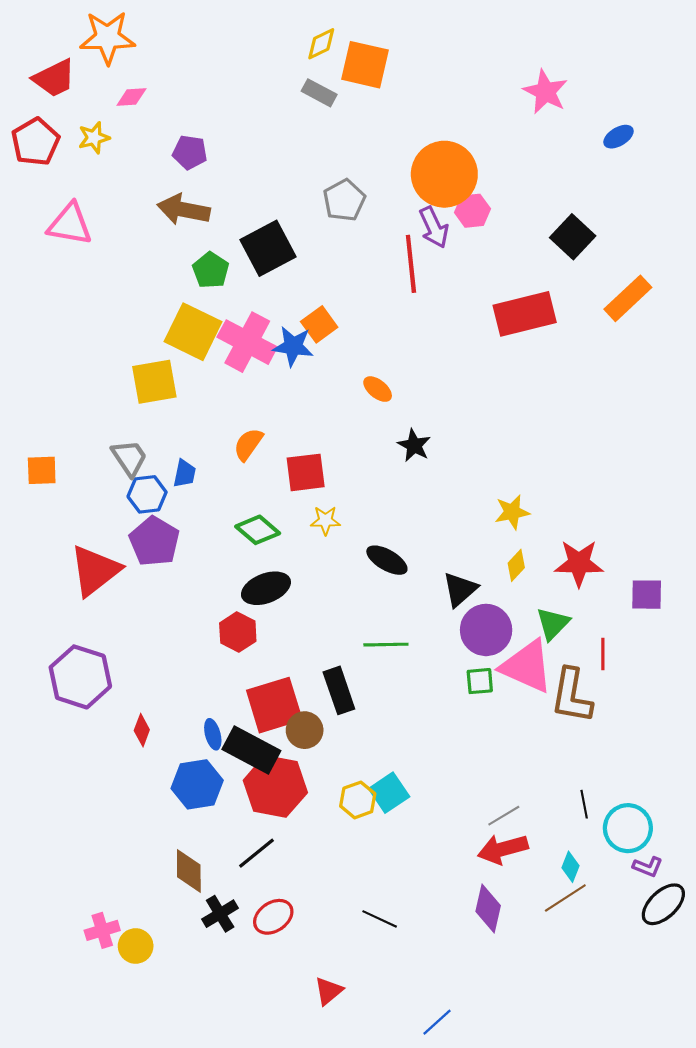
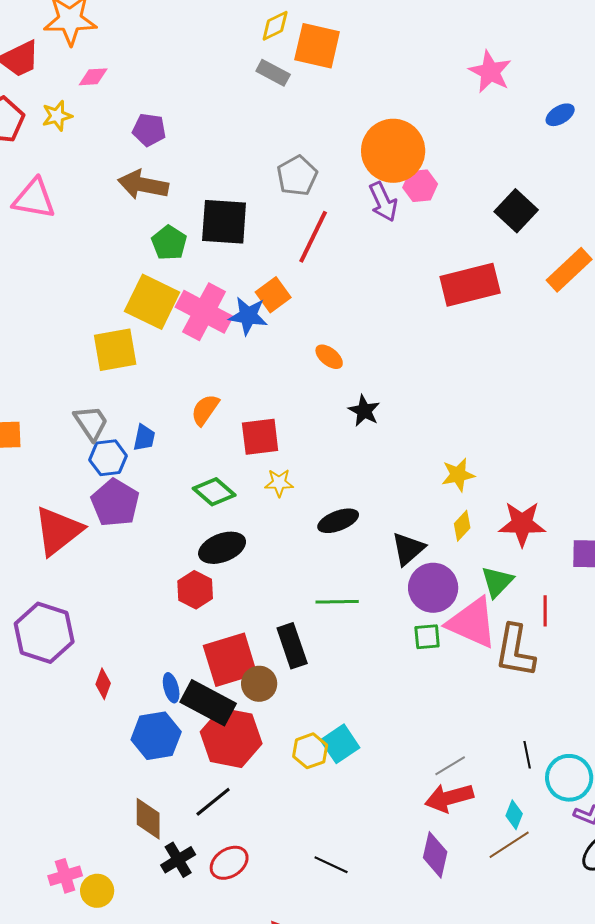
black square: (268, 248) -> (224, 222), turned 32
red line: (411, 264) -> (313, 237), moved, turned 32
black ellipse: (387, 560) -> (338, 521), turned -51

